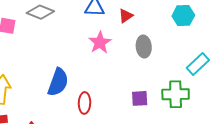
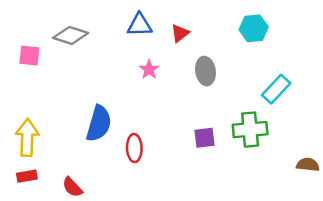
pink star: (100, 43) -> (149, 69), size x0.7

